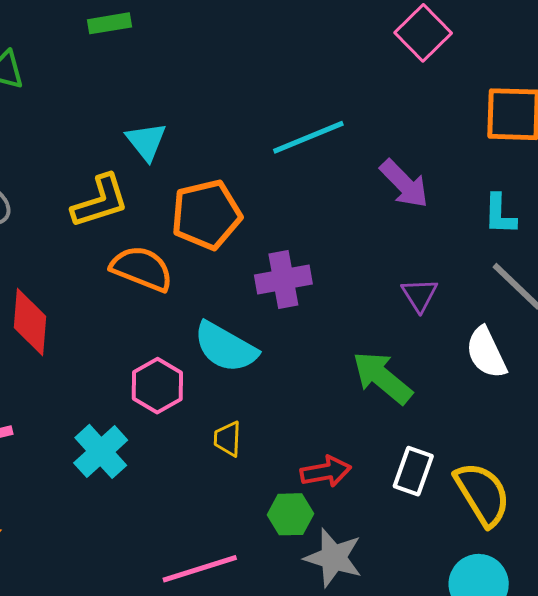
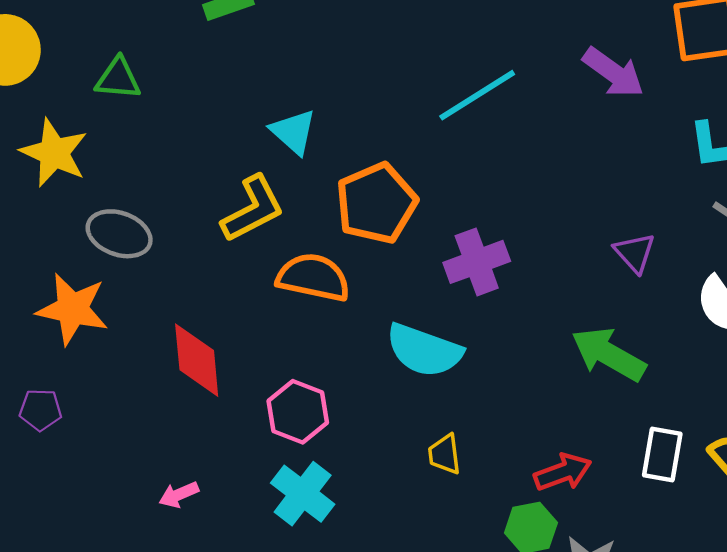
purple arrow: (404, 184) -> (613, 72), moved
pink hexagon: (157, 386) -> (298, 412), moved

